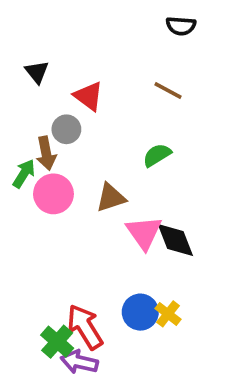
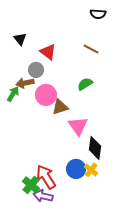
brown arrow: (46, 153) -> (25, 83), turned 90
pink circle: (53, 194) -> (46, 95), moved
black diamond: (175, 240) -> (95, 148), moved, turned 30

